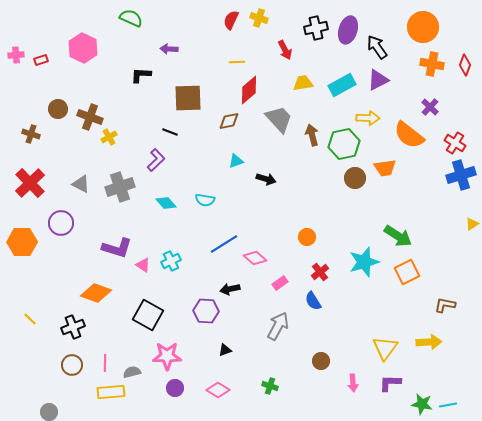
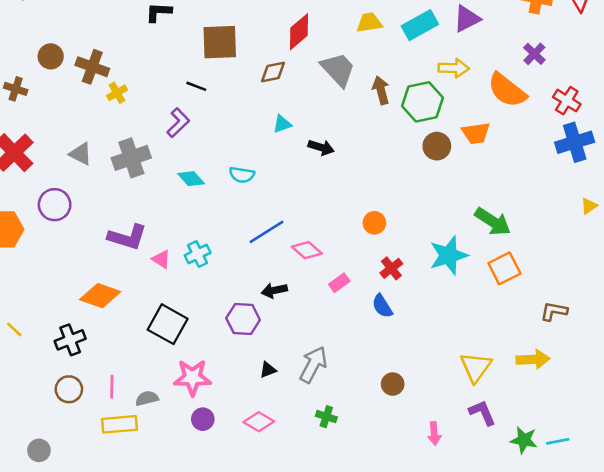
gray arrow: (278, 326) -> (313, 365), moved
pink arrow: (353, 383) -> (434, 433), moved
purple L-shape: (390, 383) -> (482, 413), turned 65

